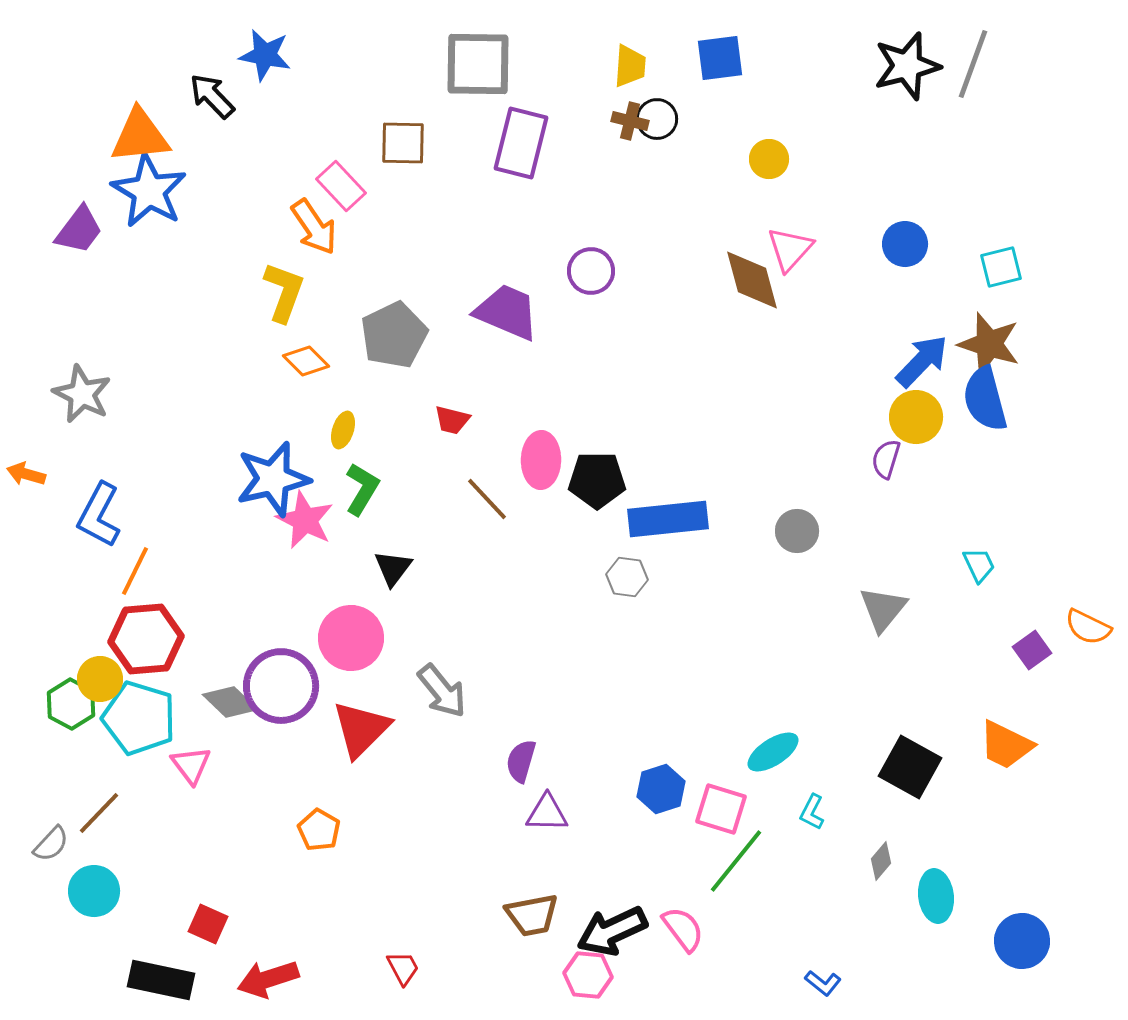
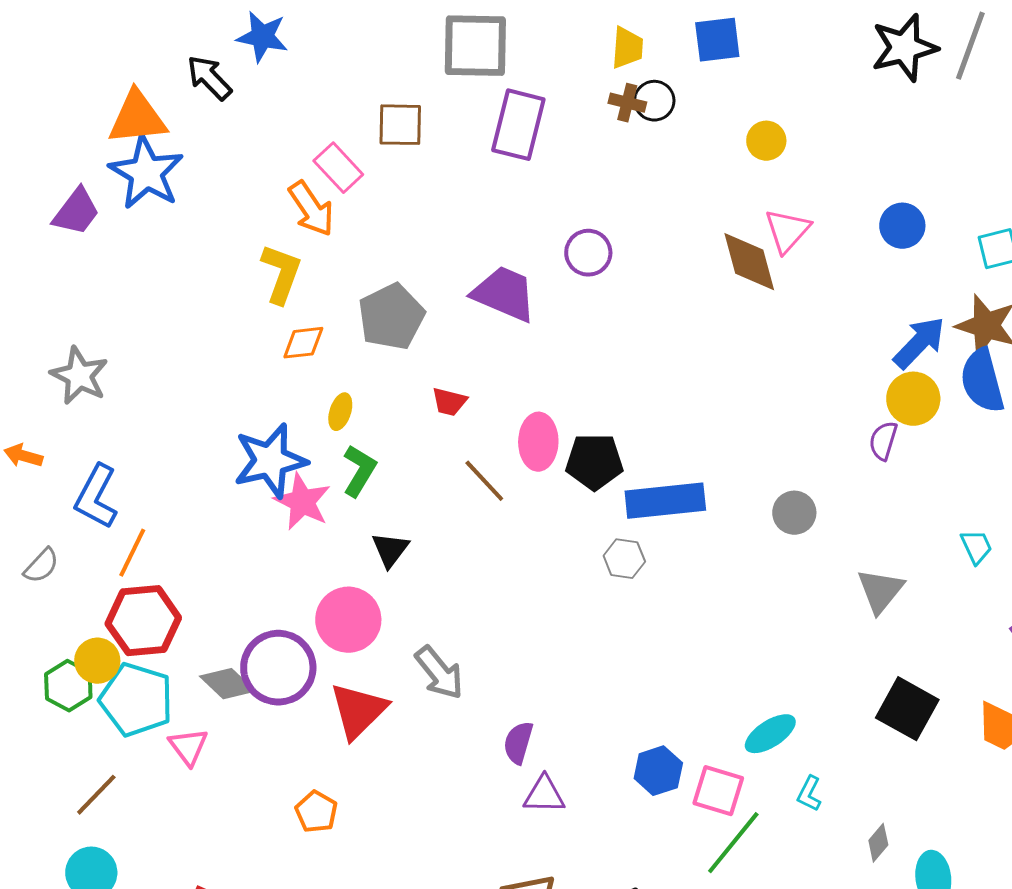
orange diamond: (306, 361) -> (303, 343), turned -51
black square: (910, 767) -> (907, 709), moved
gray semicircle: (51, 844) -> (41, 566), moved

